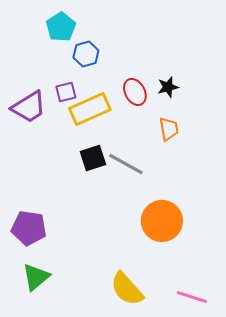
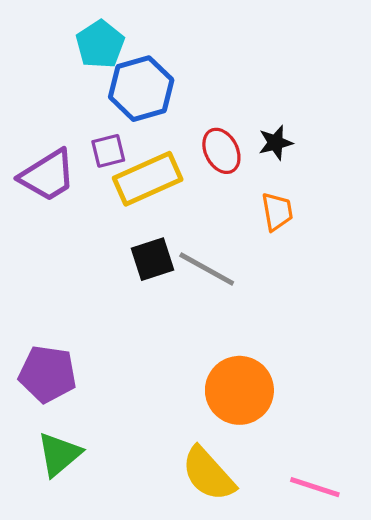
blue hexagon: (86, 54) -> (141, 89), size x1.5
orange circle: (162, 221) -> (239, 390), moved

